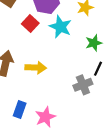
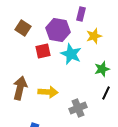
red square: (30, 24) -> (43, 51), turned 35
gray cross: (83, 85) -> (78, 108), moved

